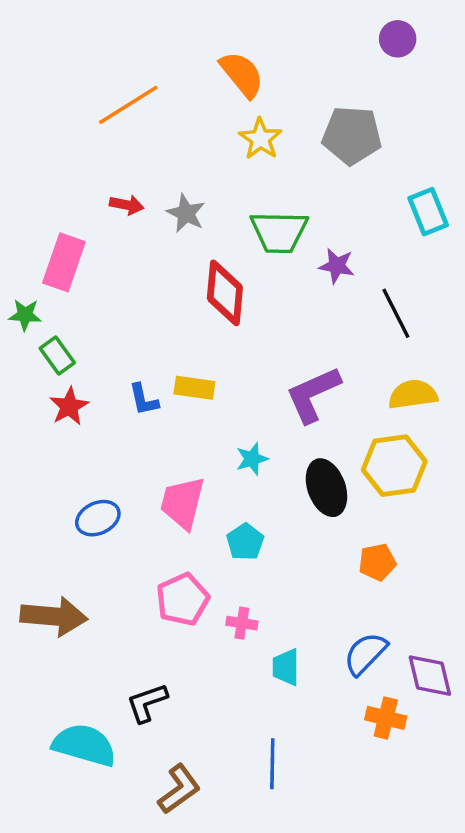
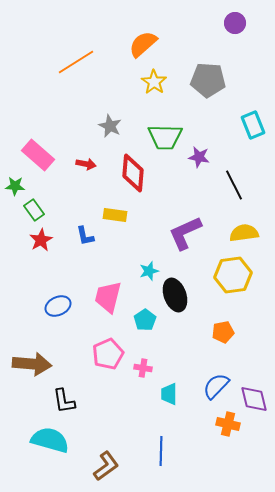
orange semicircle: (242, 74) -> (143, 44), turned -92
red arrow: (127, 205) -> (86, 164), moved
pink rectangle: (64, 262) -> (38, 155), turned -68
yellow rectangle: (194, 388) -> (115, 215), moved
black ellipse: (326, 488) -> (175, 295), moved
black L-shape: (147, 703) -> (64, 401), moved, turned -80

